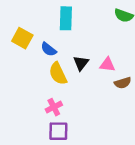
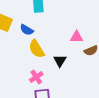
black triangle: (81, 63) -> (60, 61), moved

